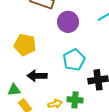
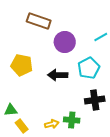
cyan pentagon: (74, 60) -> (89, 68), moved
black arrow: (37, 76) -> (58, 75), moved

